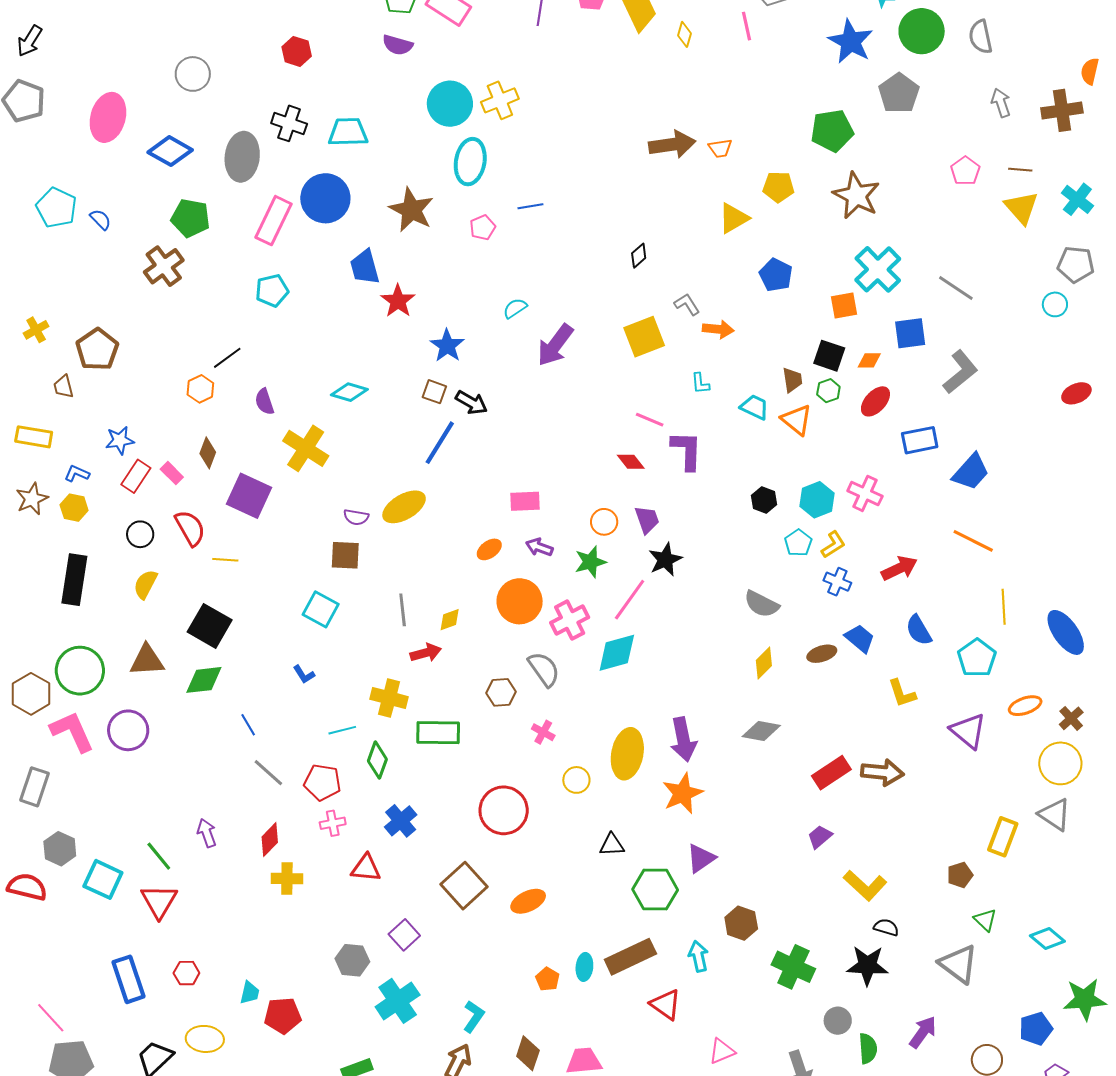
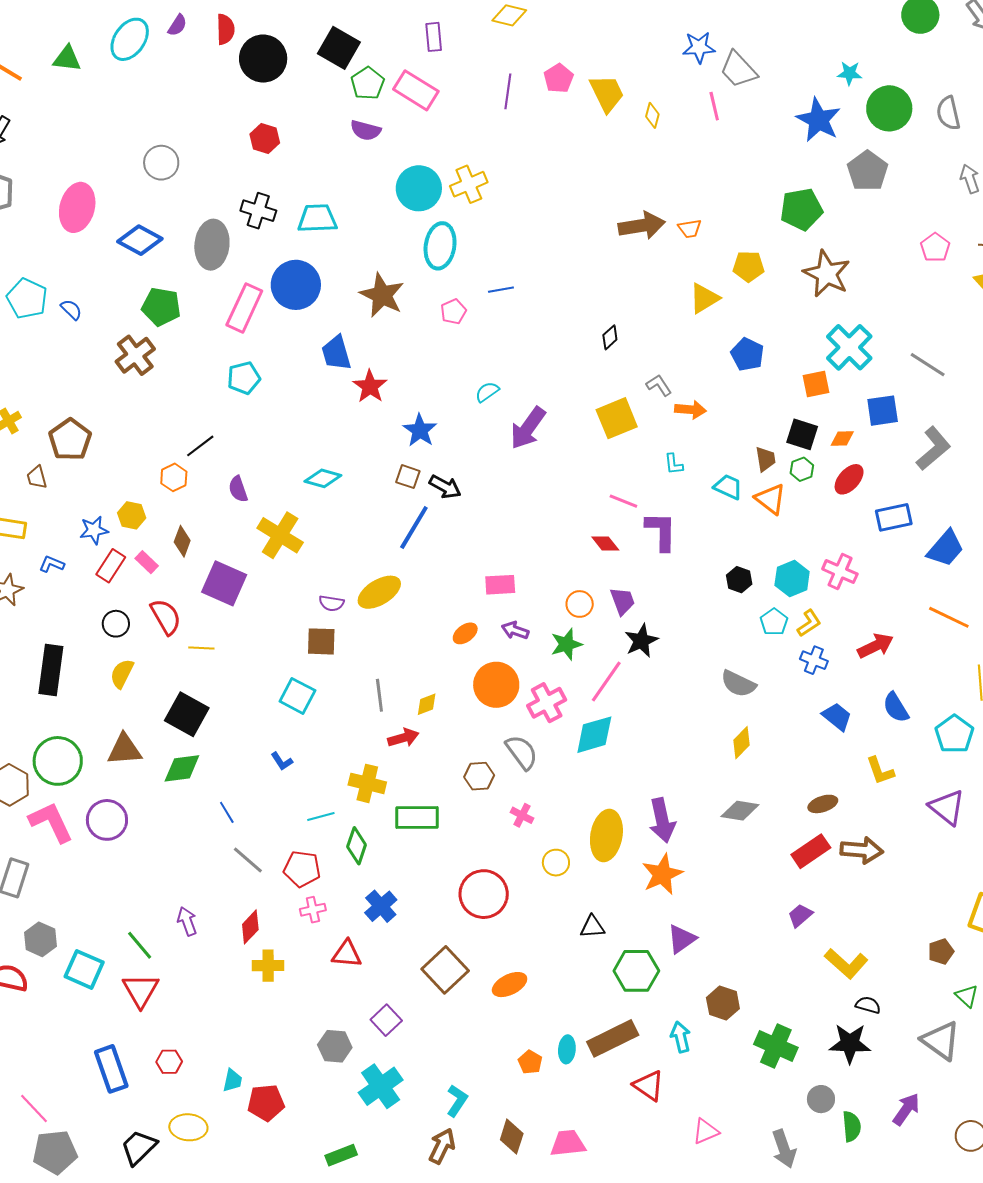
yellow hexagon: (74, 508) -> (132, 515), moved
brown ellipse: (822, 654) -> (823, 804), moved

